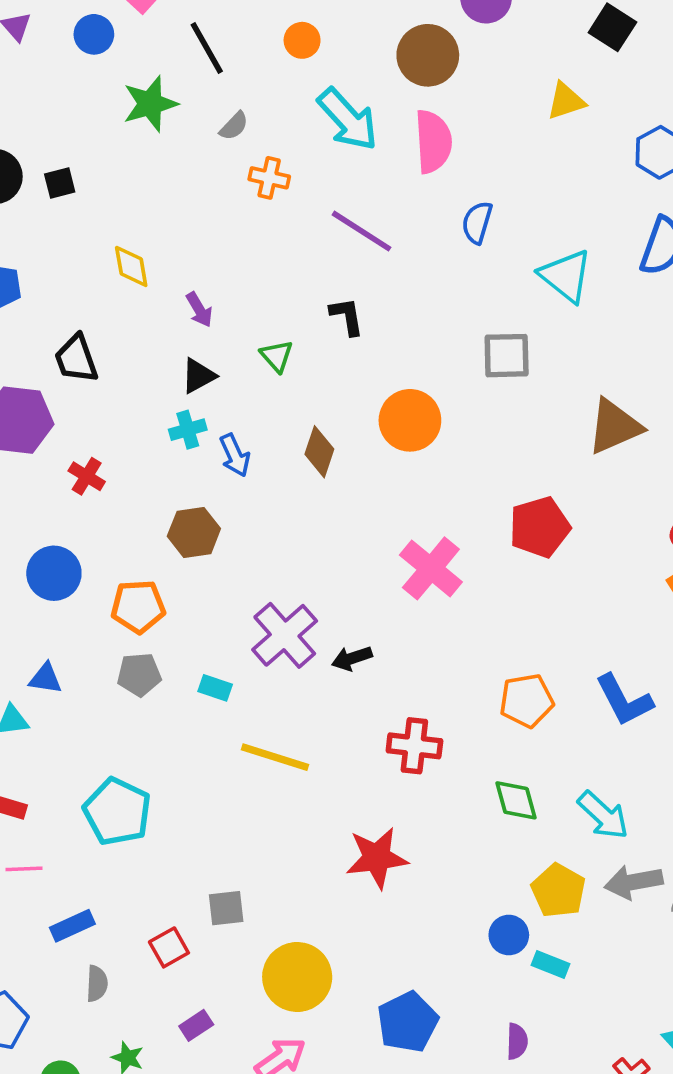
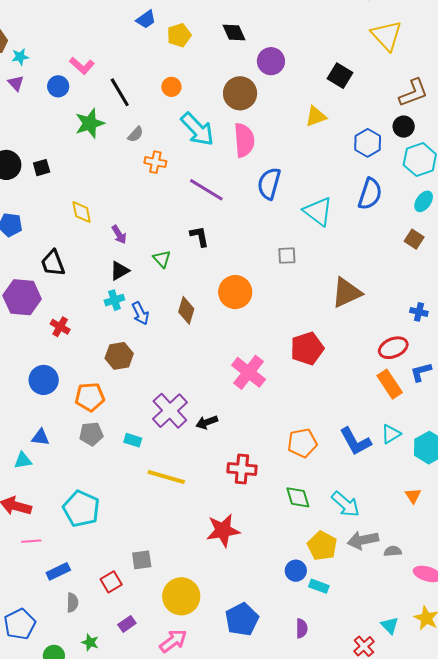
blue semicircle: (477, 222) -> (269, 184), size x1.4
gray square: (507, 356) -> (287, 256), size x0.7

